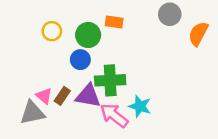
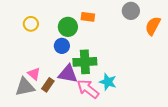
yellow circle: (52, 31) -> (31, 24), moved
brown rectangle: (62, 96) -> (48, 85), moved

